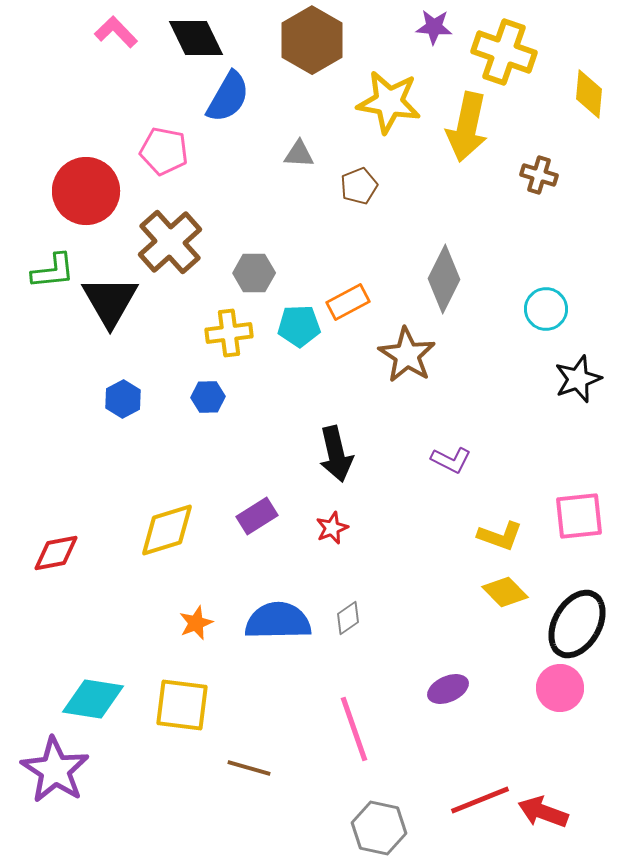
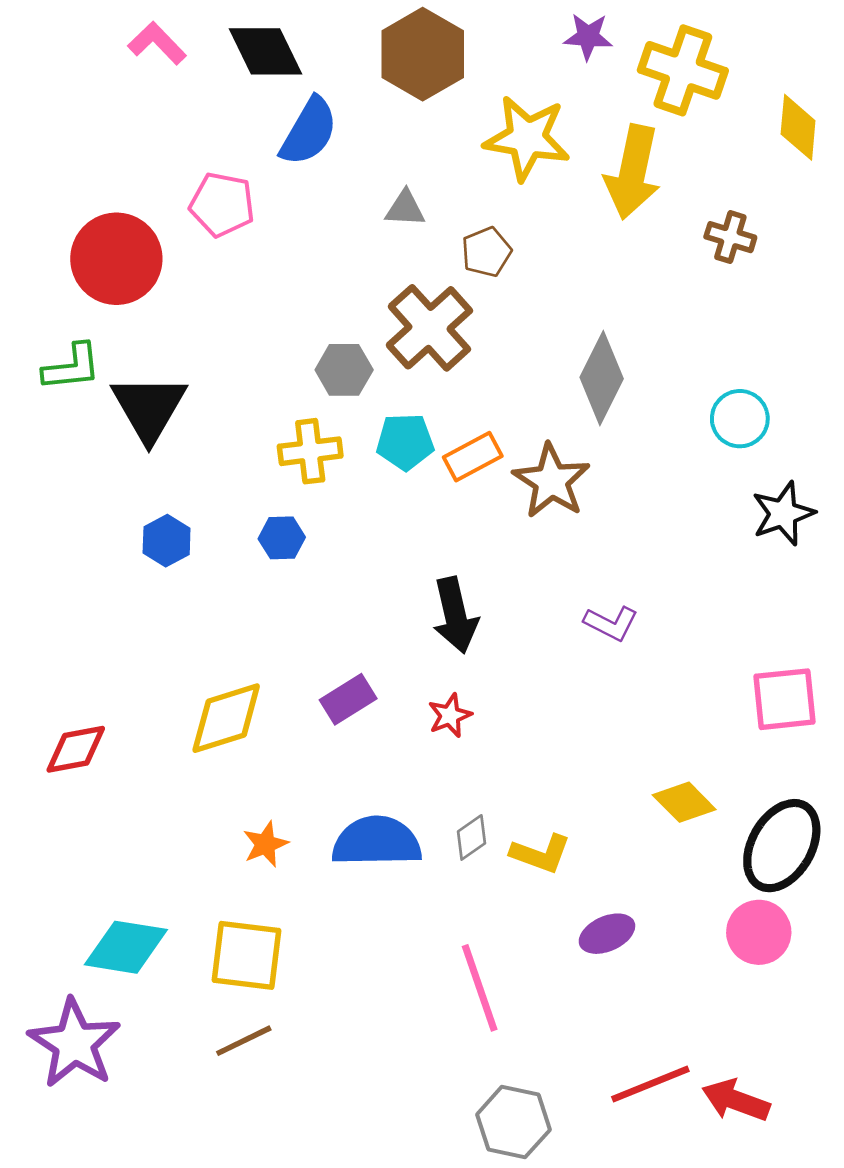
brown cross: (170, 242) -> (429, 328), moved
orange rectangle: (348, 302) -> (473, 457), moved
yellow L-shape: (500, 536) -> (541, 854), moved
brown line: (249, 768) -> (244, 1041), moved, turned -42

